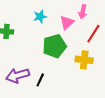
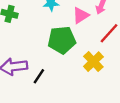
yellow cross: (84, 60) -> (93, 62), turned 30

